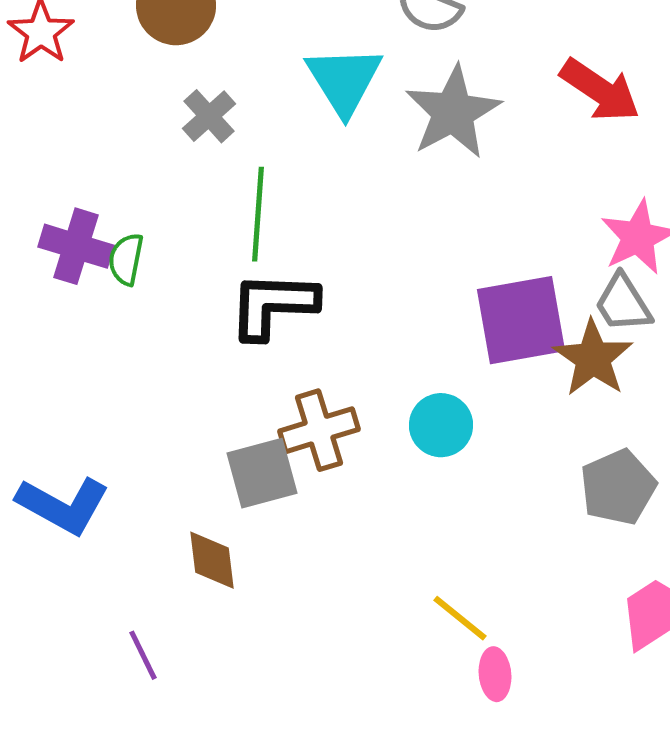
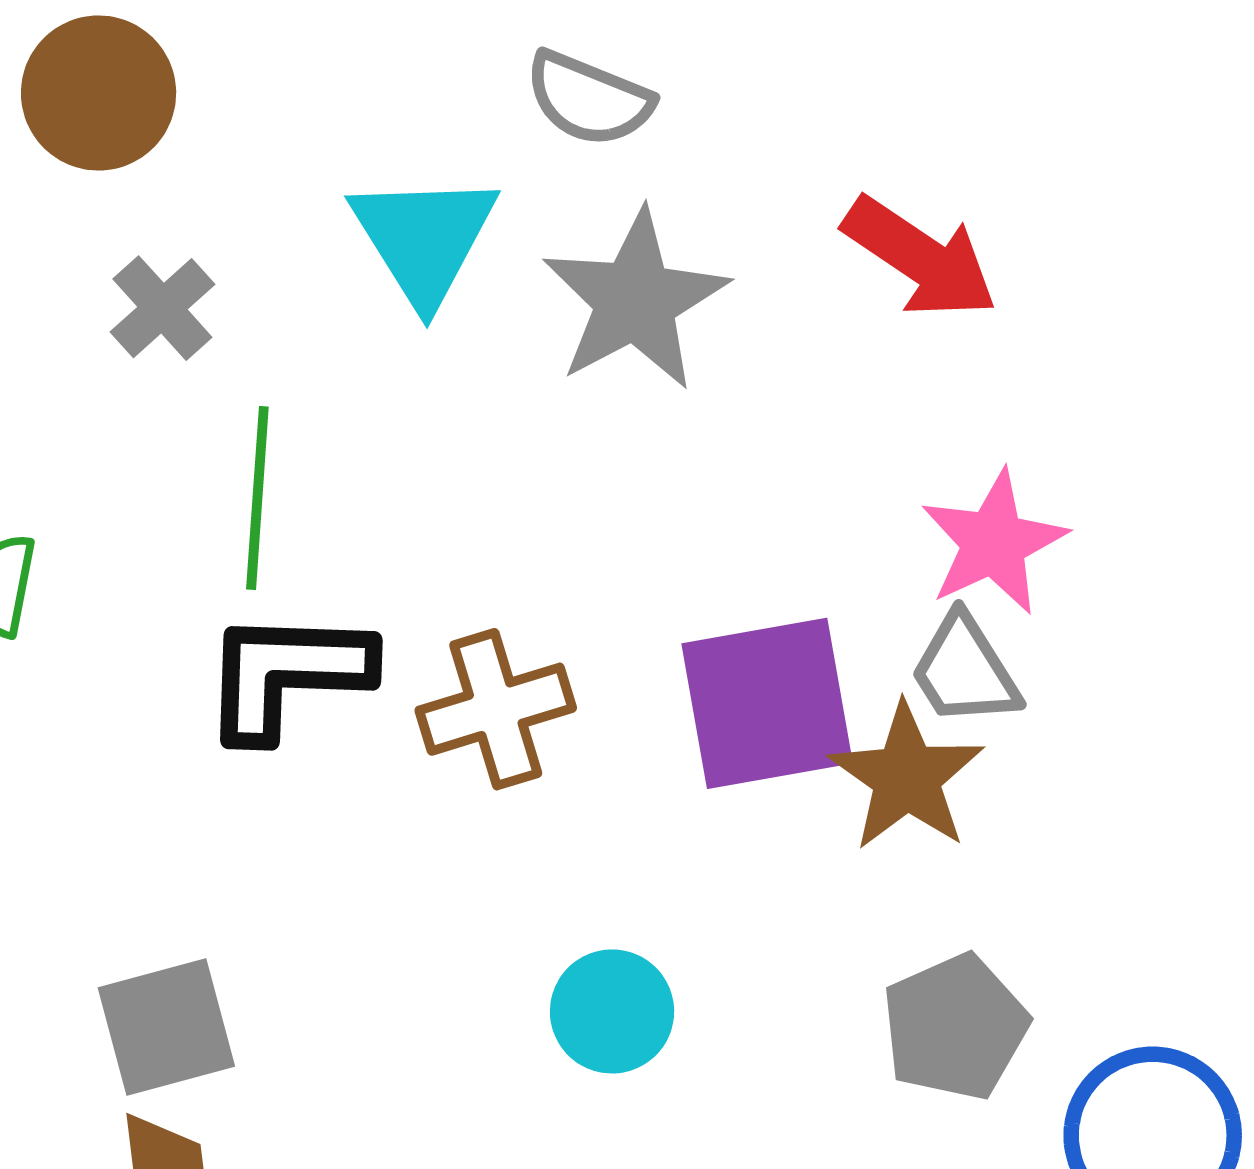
cyan circle: (441, 425) -> (612, 1011), moved
brown cross: (319, 430) -> (496, 709), moved
gray square: (262, 473) -> (166, 1027), moved

